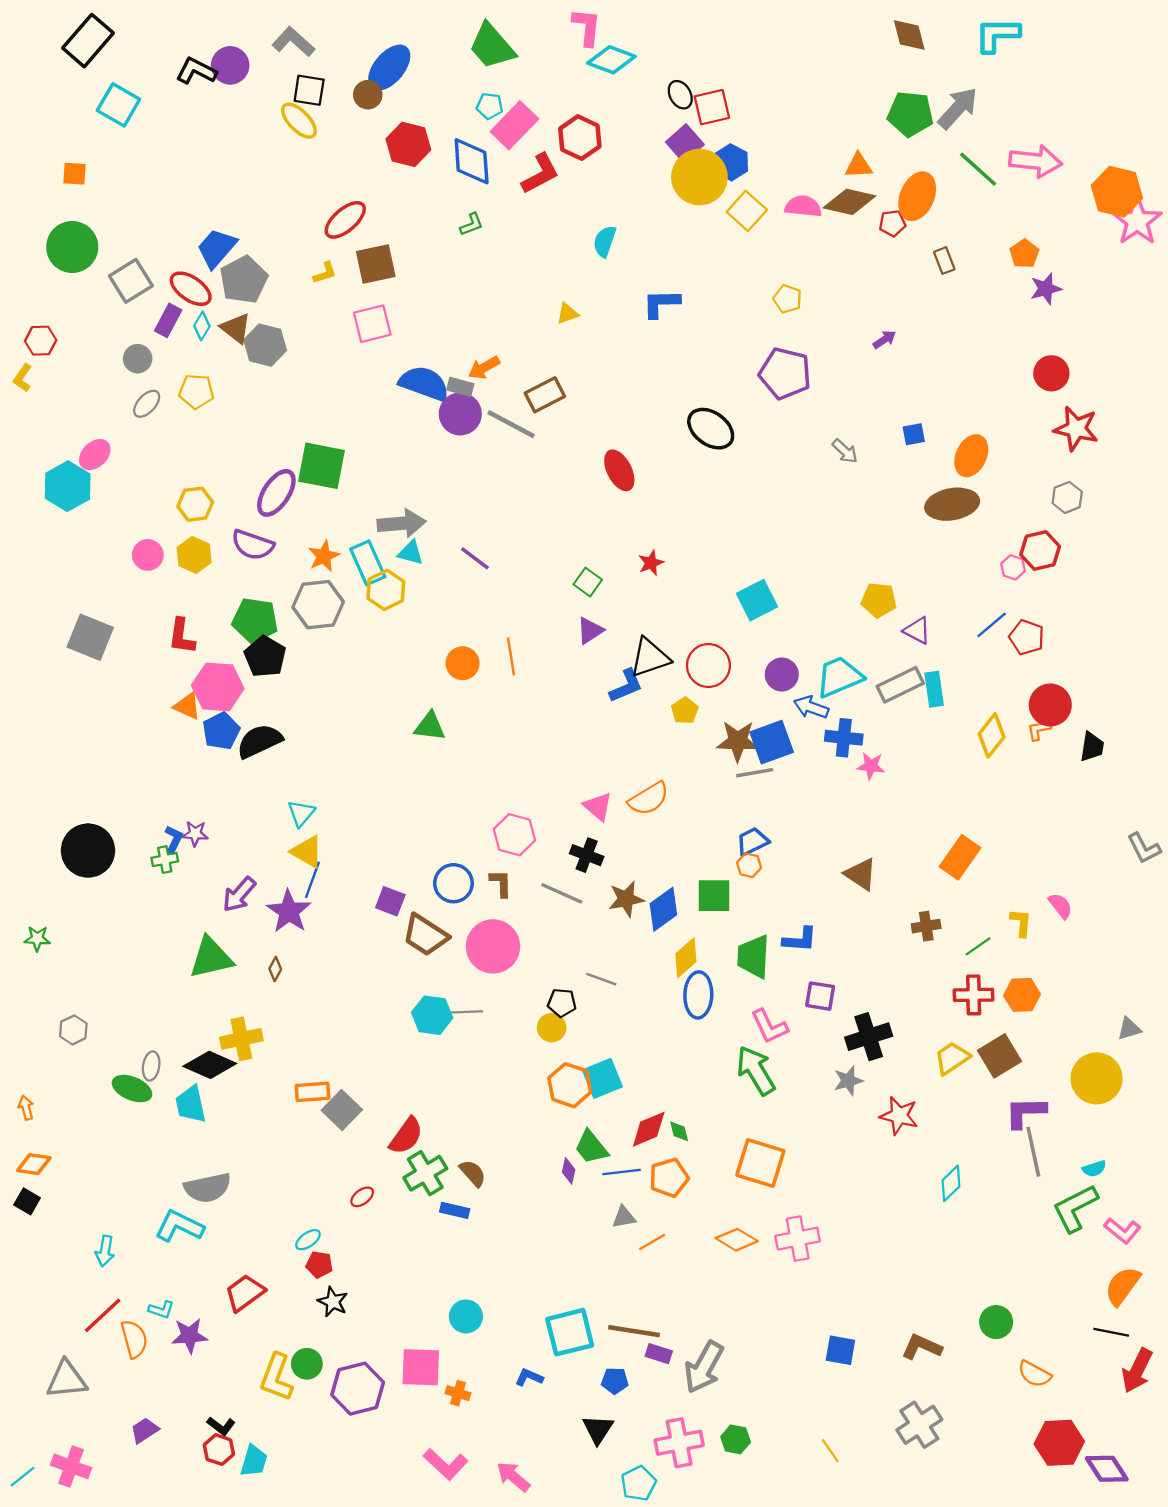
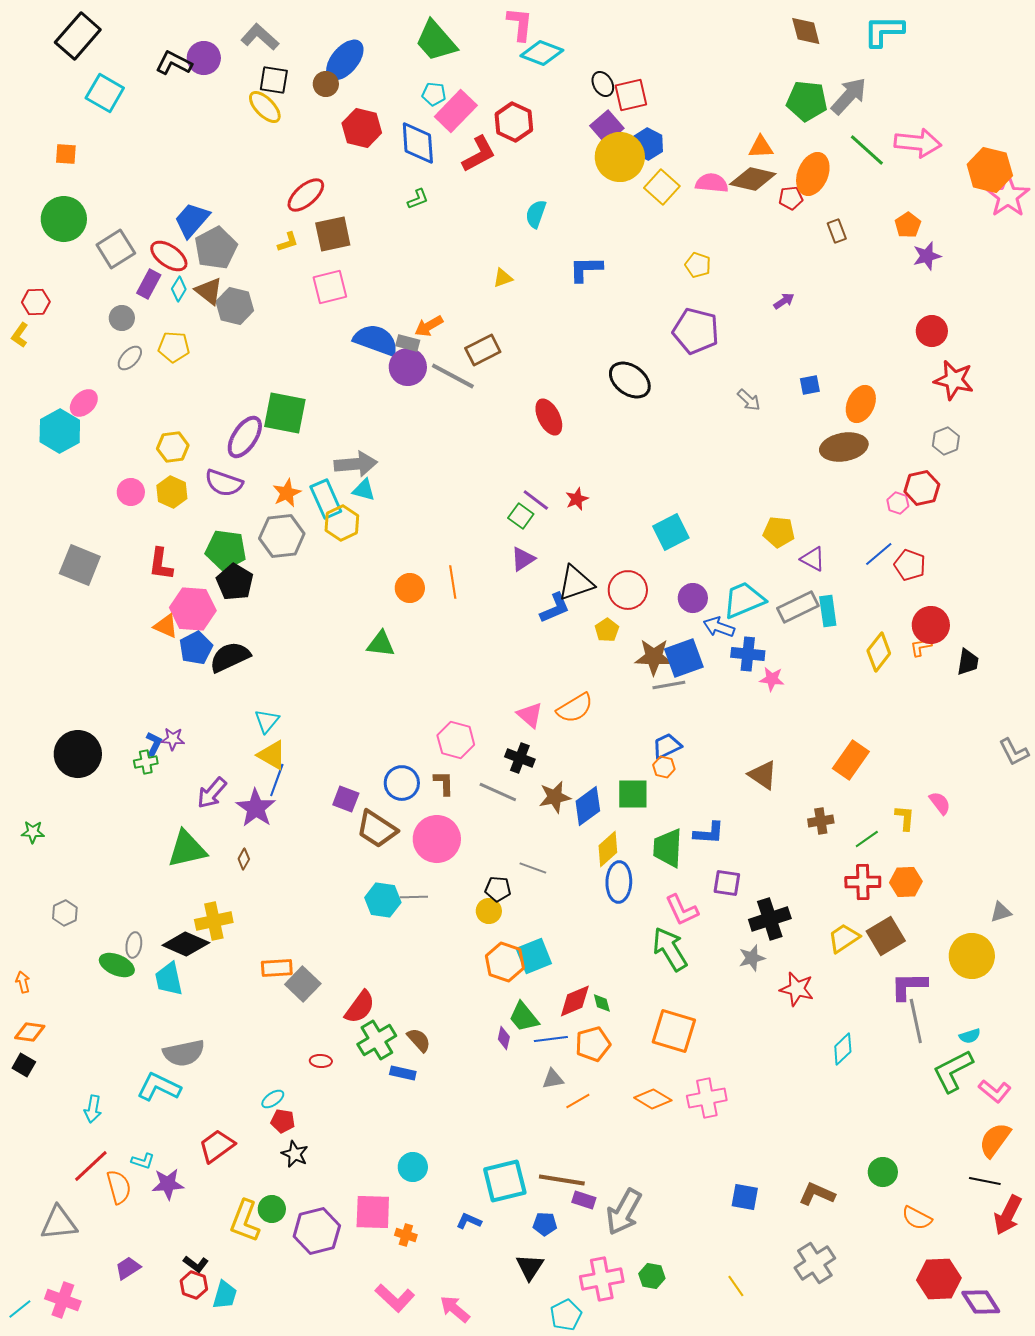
purple line: (475, 558) -> (536, 500), moved
red ellipse: (362, 1197) -> (321, 1061), turned 40

